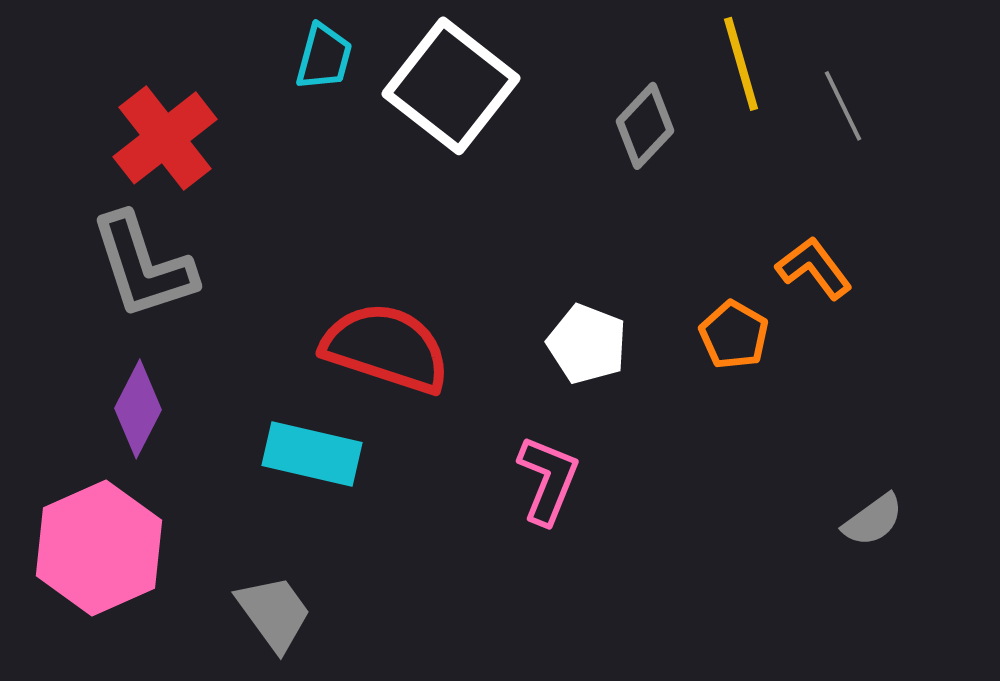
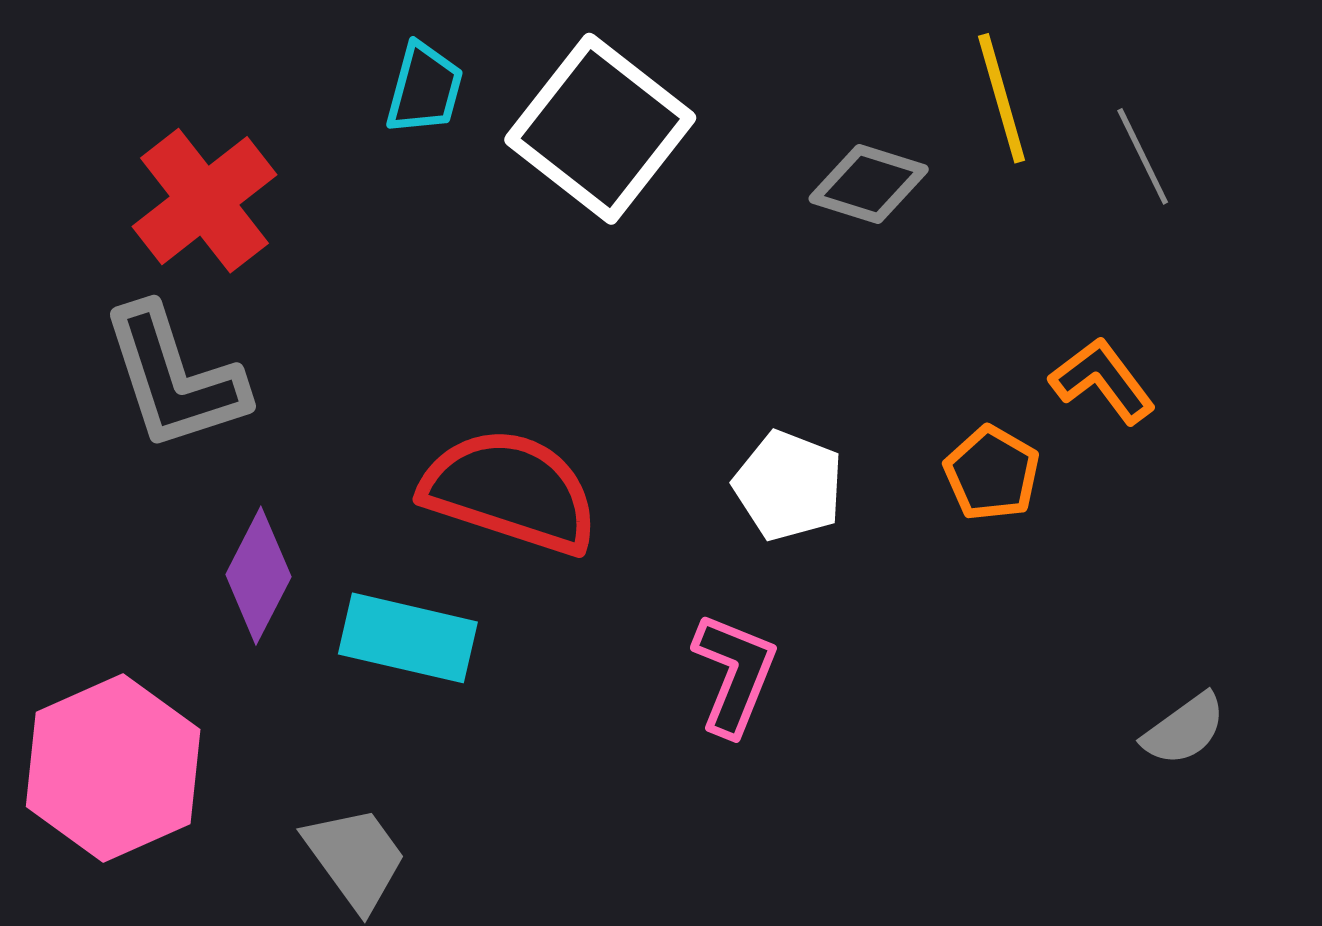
gray diamond: (645, 126) -> (869, 184), turned 64
purple diamond: (138, 409) -> (258, 576), moved

